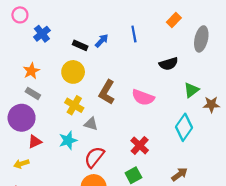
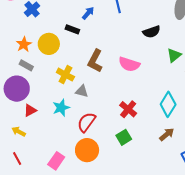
black rectangle: (80, 45) -> (72, 29), moved
yellow circle: (73, 72) -> (49, 44), moved
cyan diamond: (184, 127) -> (168, 104), moved
yellow arrow: (21, 164) -> (19, 132), turned 48

